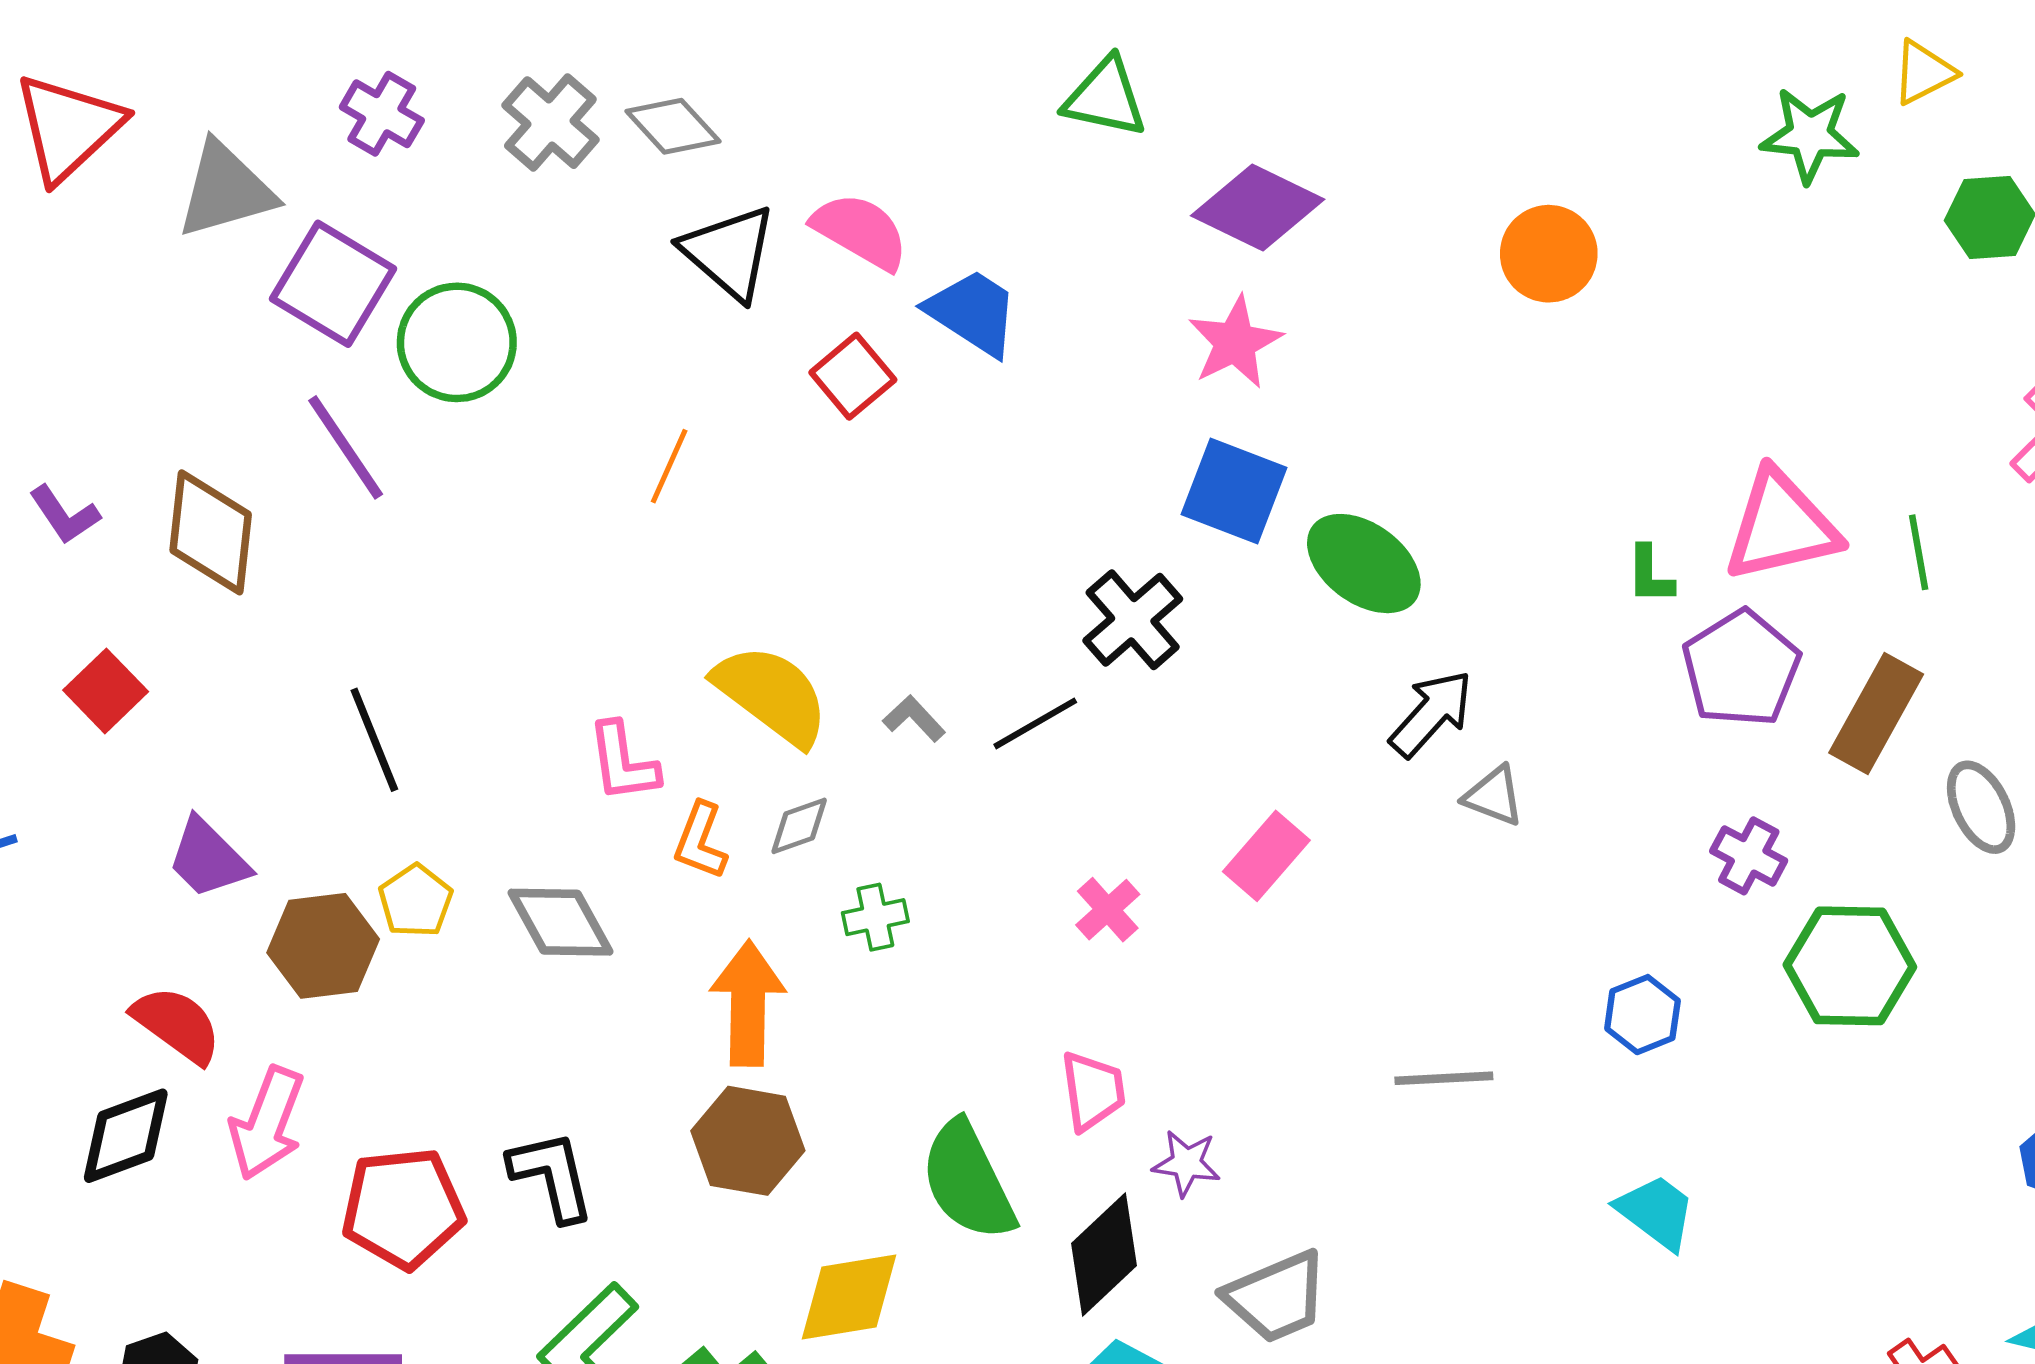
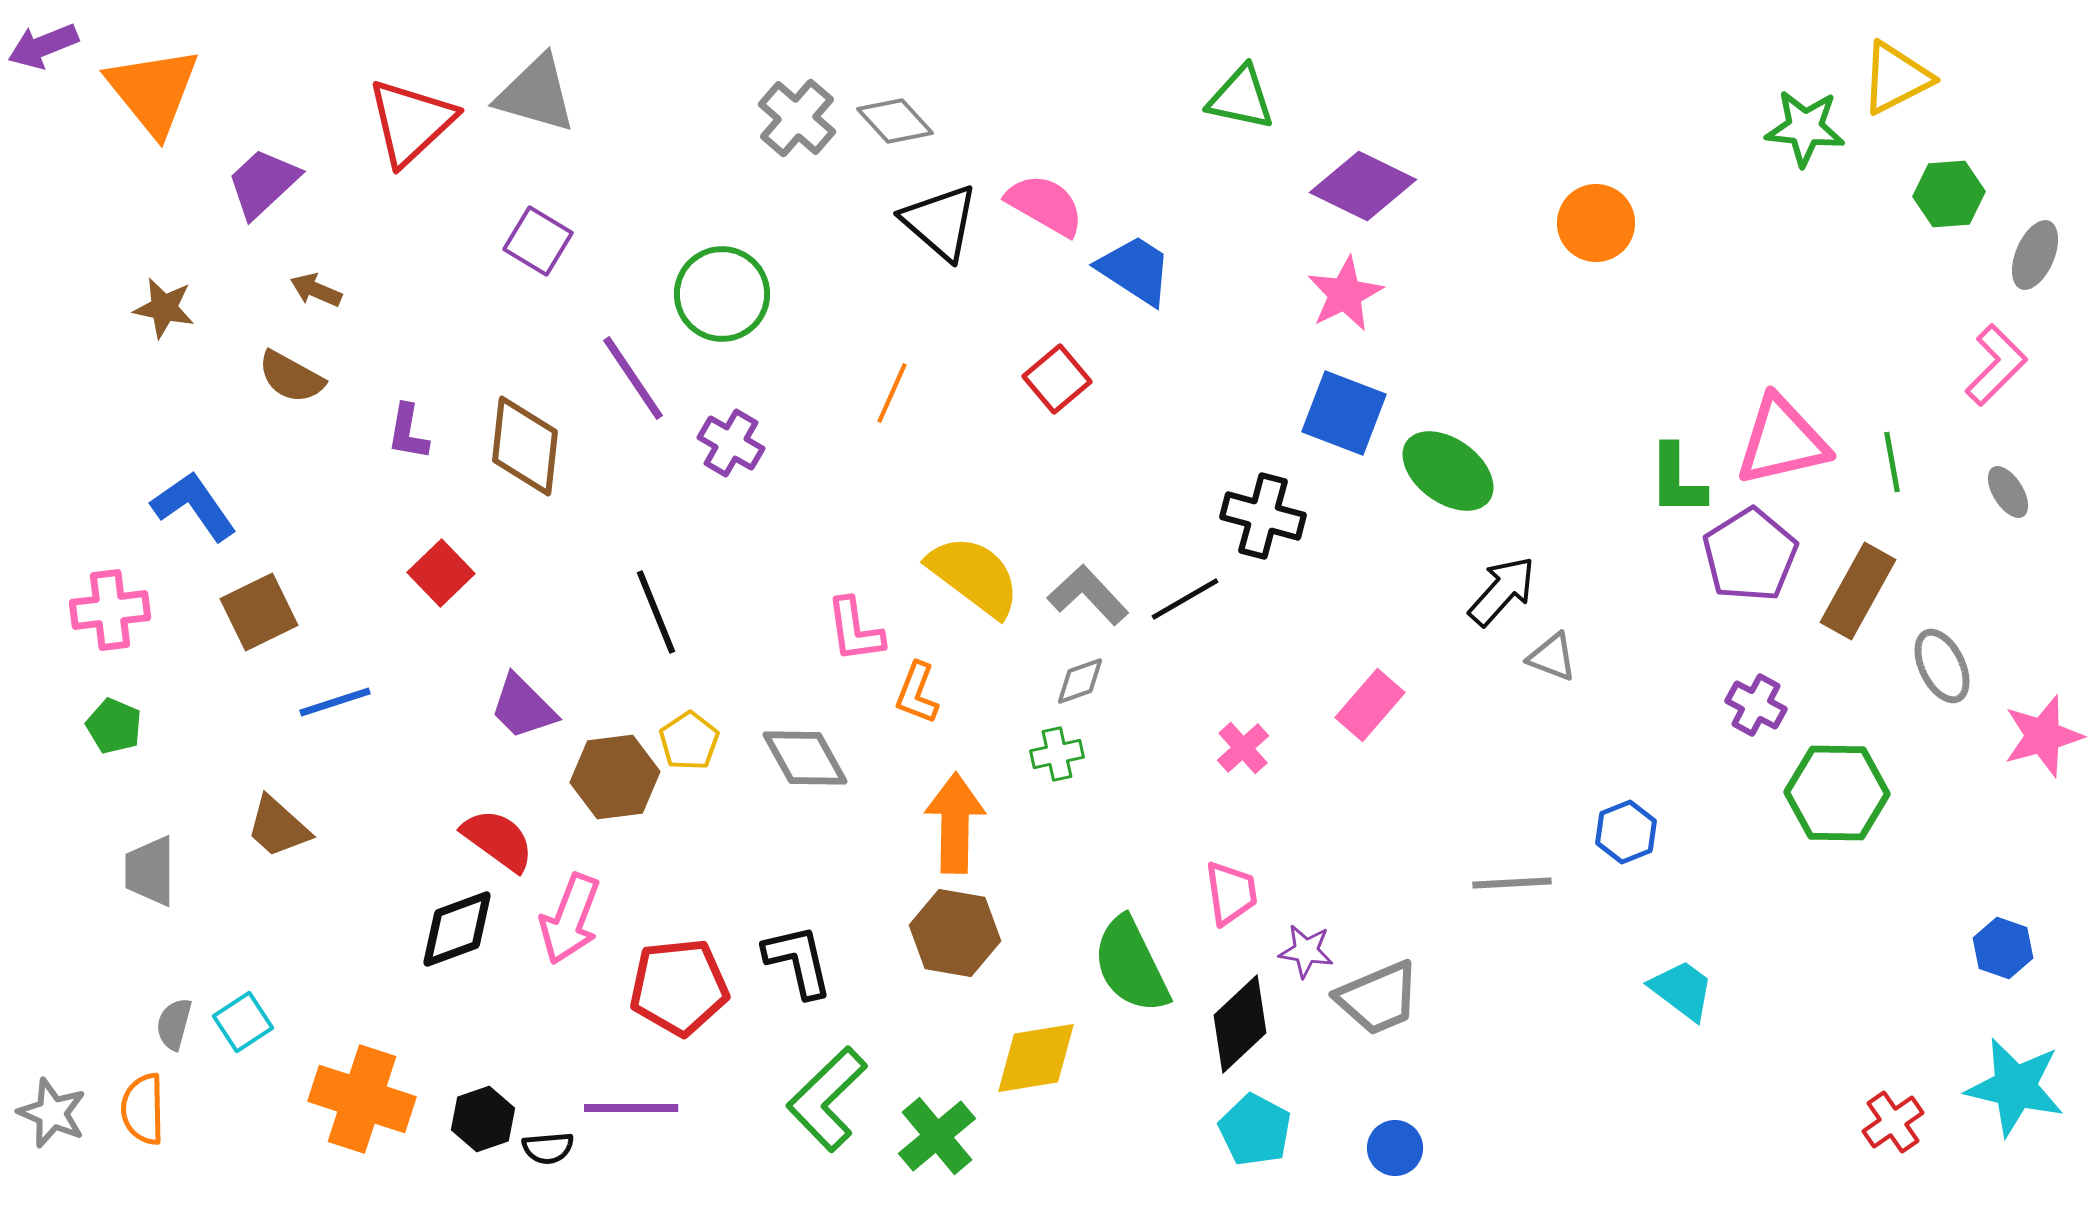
yellow triangle: (1924, 73) -> (1896, 78), size x1.4
purple cross: (382, 114) -> (731, 443), moved
gray triangle: (226, 190) -> (536, 94), moved, turned 32
purple square: (333, 284) -> (538, 241), moved, size x0.7
red square: (853, 376) -> (1057, 379), moved
purple L-shape: (64, 515) -> (408, 432), turned 44
green L-shape: (1650, 575) -> (1677, 480), size x1.5
black cross: (1133, 620) -> (1263, 516), turned -34
gray L-shape: (914, 718) -> (1088, 595), size x1.6
gray diamond: (799, 826) -> (1080, 681), moved
blue hexagon: (1642, 1015) -> (1626, 832), moved
gray trapezoid: (1276, 1297) -> (1378, 998), moved

